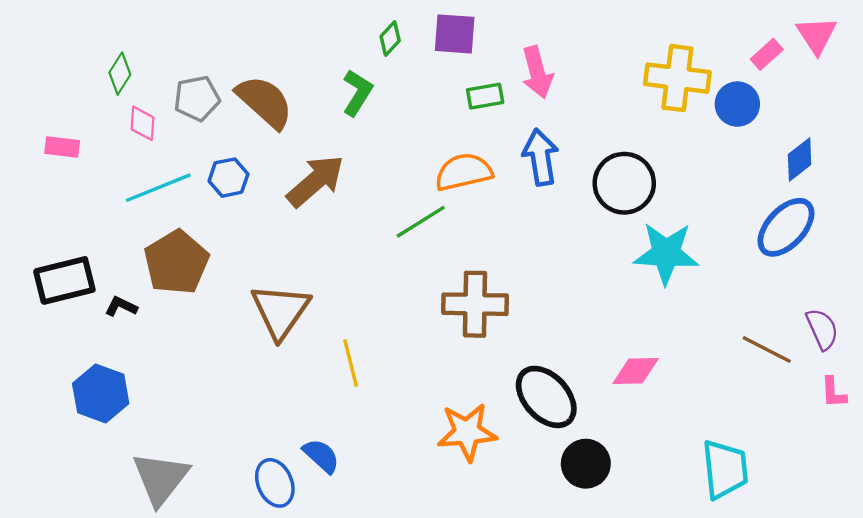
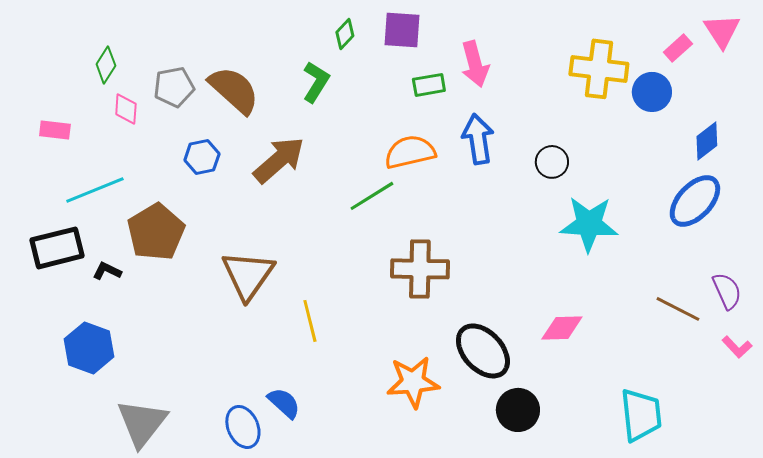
black circle: (624, 183) -> (552, 162), size x0.6
cyan line: (158, 188) -> (95, 190), moved
pink L-shape: (833, 392) -> (737, 347), turned -40

